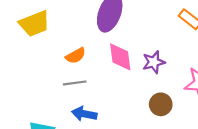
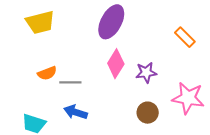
orange semicircle: (76, 56) -> (47, 73), moved
pink diamond: (120, 57) -> (116, 64), turned 32

